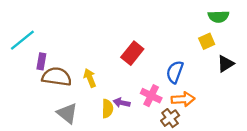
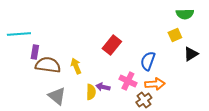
cyan line: (22, 40) -> (19, 34), turned 35

